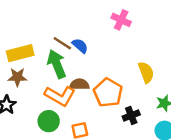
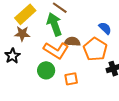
blue semicircle: (80, 46) -> (105, 28), moved
yellow rectangle: (20, 53) -> (25, 14), turned -30

